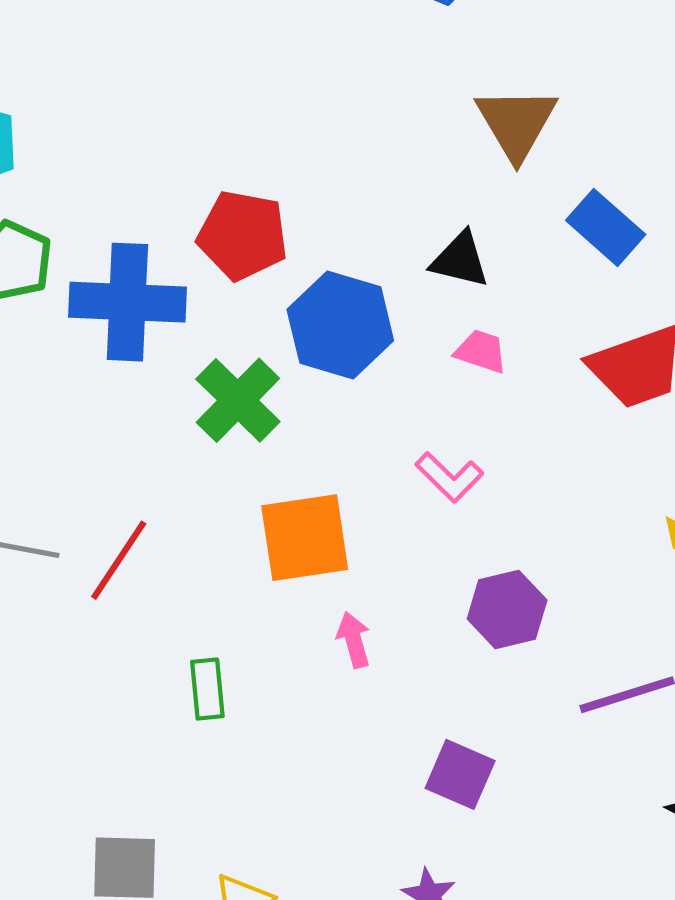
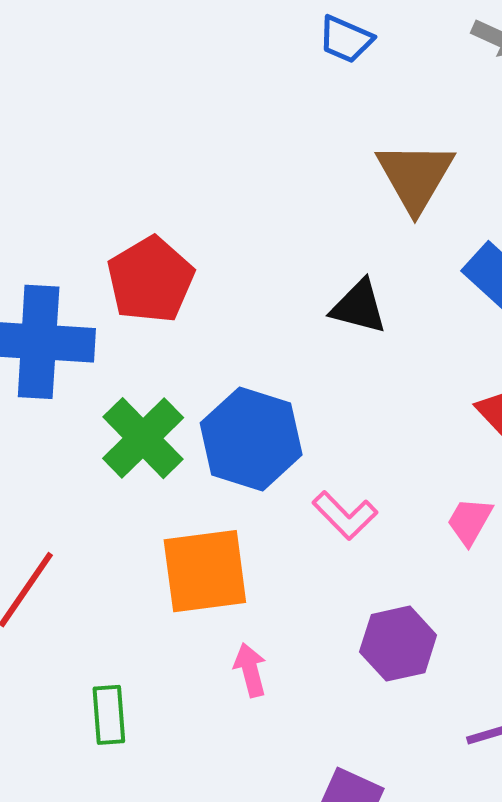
red pentagon: (243, 235) -> (150, 280), turned 30
blue hexagon: (340, 325) -> (251, 439), moved
pink trapezoid: (481, 351) -> (470, 521), moved, turned -80

